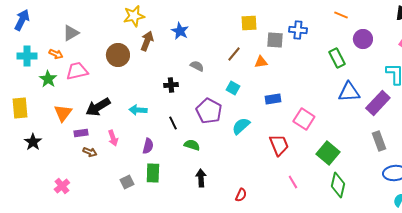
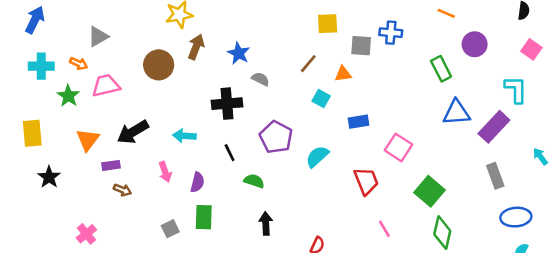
blue star: (180, 31) -> (239, 53), moved
black cross: (171, 85) -> (227, 104), size x1.6
cyan square: (233, 88) -> (321, 98), moved
pink arrow: (113, 138) -> (165, 172), moved

